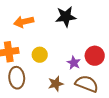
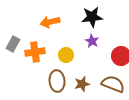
purple star: (74, 63) -> (92, 41), moved
brown ellipse: (17, 78) -> (57, 81), moved

